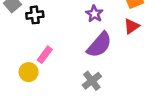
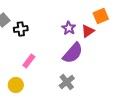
red triangle: (132, 26) -> (88, 31), moved
yellow circle: (29, 72) -> (16, 85), moved

